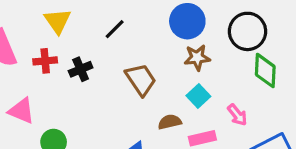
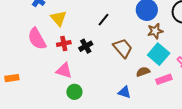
yellow triangle: (57, 21) -> (59, 18), moved
cyan square: (198, 96) -> (159, 54), size x1.5
pink triangle: (21, 111) -> (64, 71), moved

